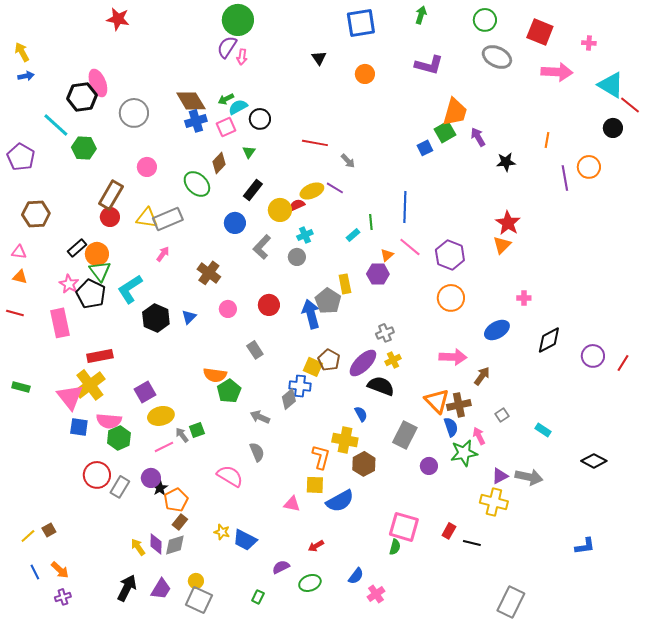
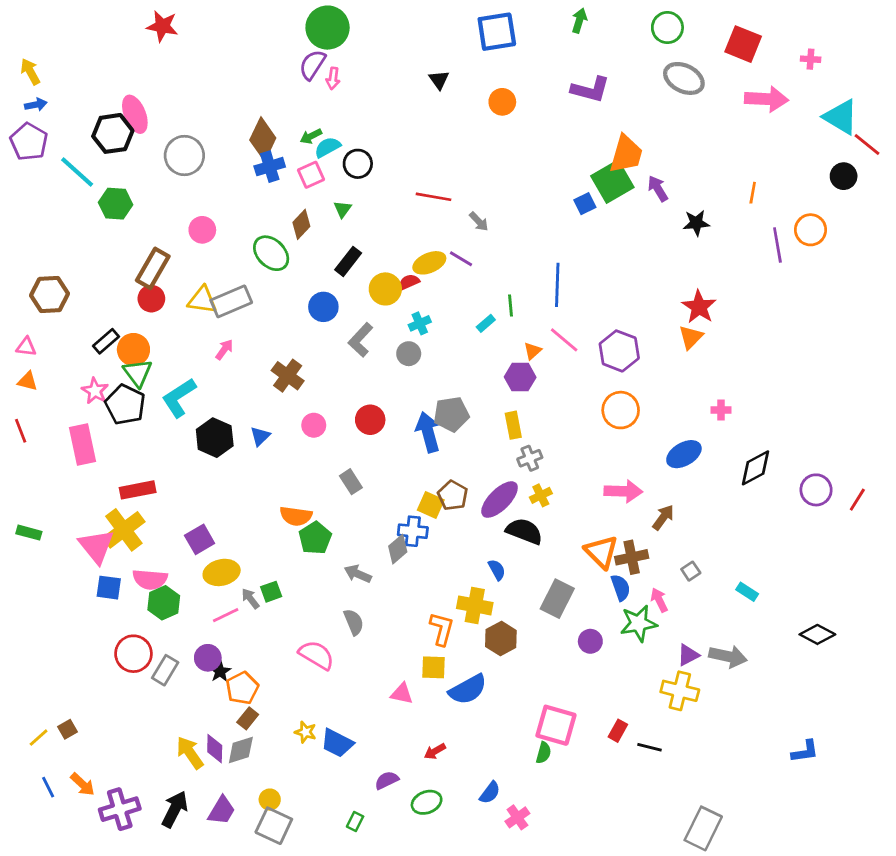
brown diamond: (191, 101) -> (263, 139), turned 56
green square: (445, 132) -> (612, 182), size x1.4
purple pentagon: (21, 157) -> (29, 142), moved
yellow rectangle: (345, 284) -> (513, 425), moved
gray pentagon: (328, 301) -> (451, 414), turned 30
red line: (15, 313) -> (21, 431), turned 54
yellow arrow: (138, 547) -> (190, 753), size x1.4
purple cross: (63, 597) -> (120, 809), moved, size x1.8

